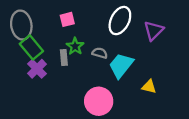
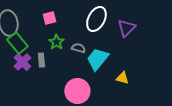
gray rectangle: (64, 58) -> (41, 60), moved

